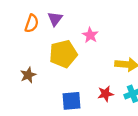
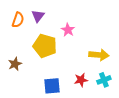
yellow pentagon: (63, 54) -> (45, 46), turned 30

